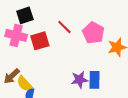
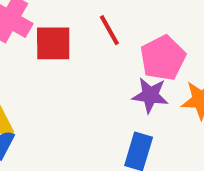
purple star: (79, 80) -> (150, 95), moved

